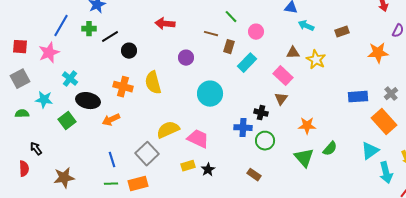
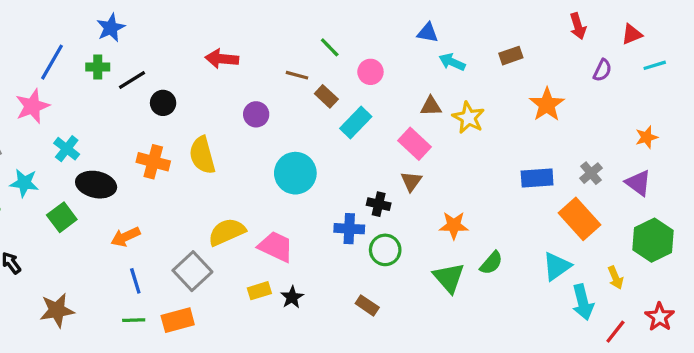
brown rectangle: (342, 32) -> (511, 56), moved
brown rectangle: (229, 47) -> (326, 96), turned -64
orange star: (378, 53) -> (547, 105), moved, turned -30
orange arrow: (111, 120) -> (125, 237), moved

